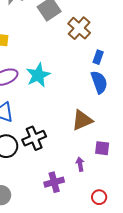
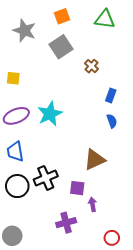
brown cross: (79, 28) -> (91, 66), size x0.6
blue semicircle: (99, 82) -> (112, 121), size x0.6
purple square: (102, 148) -> (77, 188), moved

